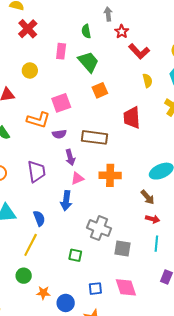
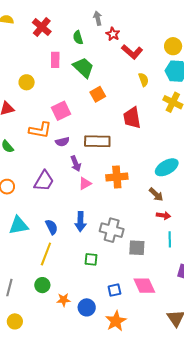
red cross: (28, 29) -> (42, 27), moved
purple trapezoid: (36, 171) -> (44, 181), turned 45
blue arrow: (66, 201) -> (80, 222), moved

